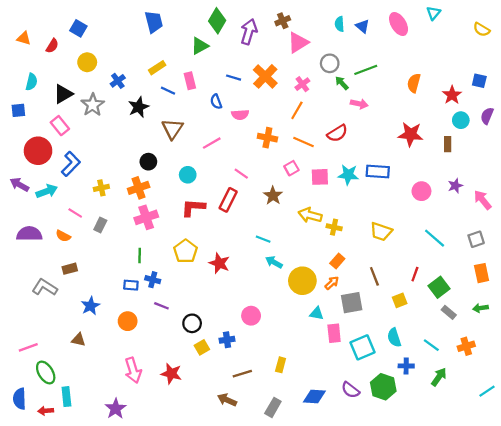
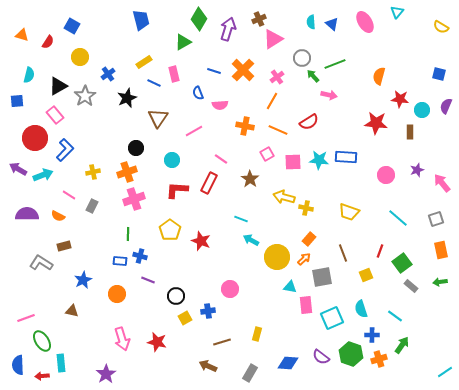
red star: (452, 95) -> (400, 99), moved, turned -30
orange cross: (466, 346) -> (379, 359), moved
cyan line: (487, 391) -> (445, 372), moved

